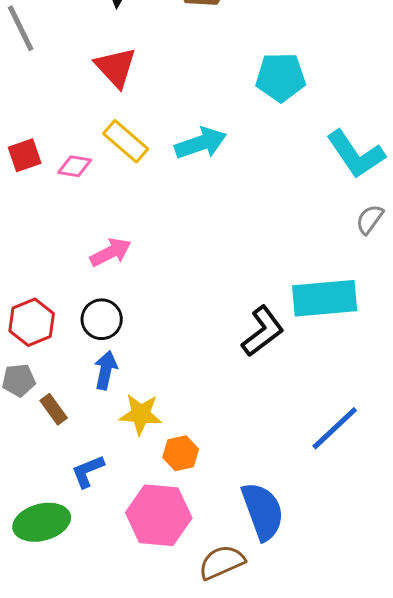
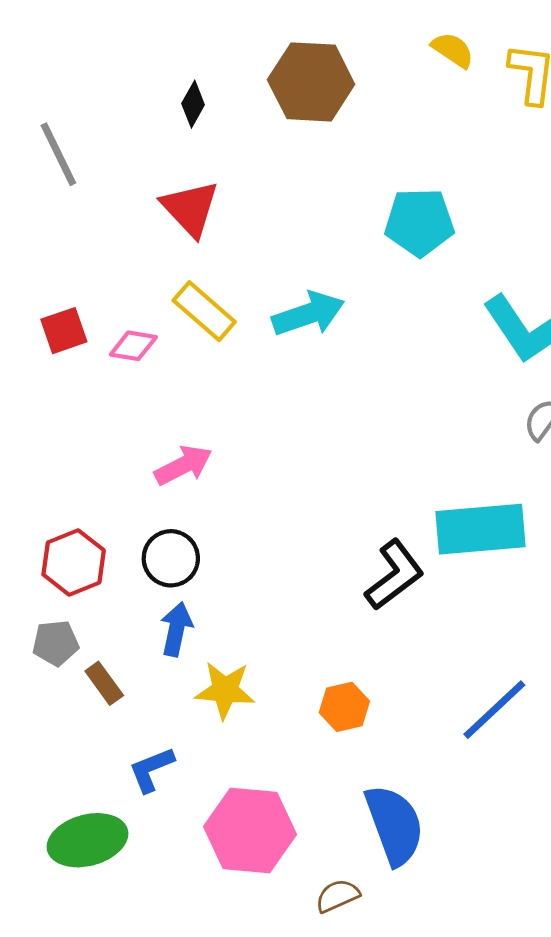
orange hexagon: (181, 453) -> (344, 707), moved
brown semicircle: (222, 562) -> (337, 896), size x0.7

